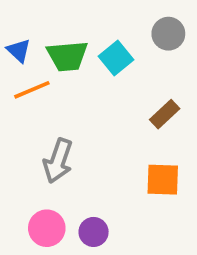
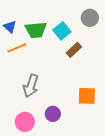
brown rectangle: (165, 114) -> (74, 50), moved
purple circle: (94, 232) -> (53, 114), moved

